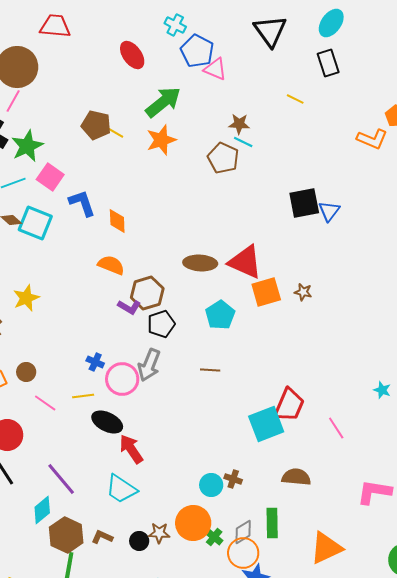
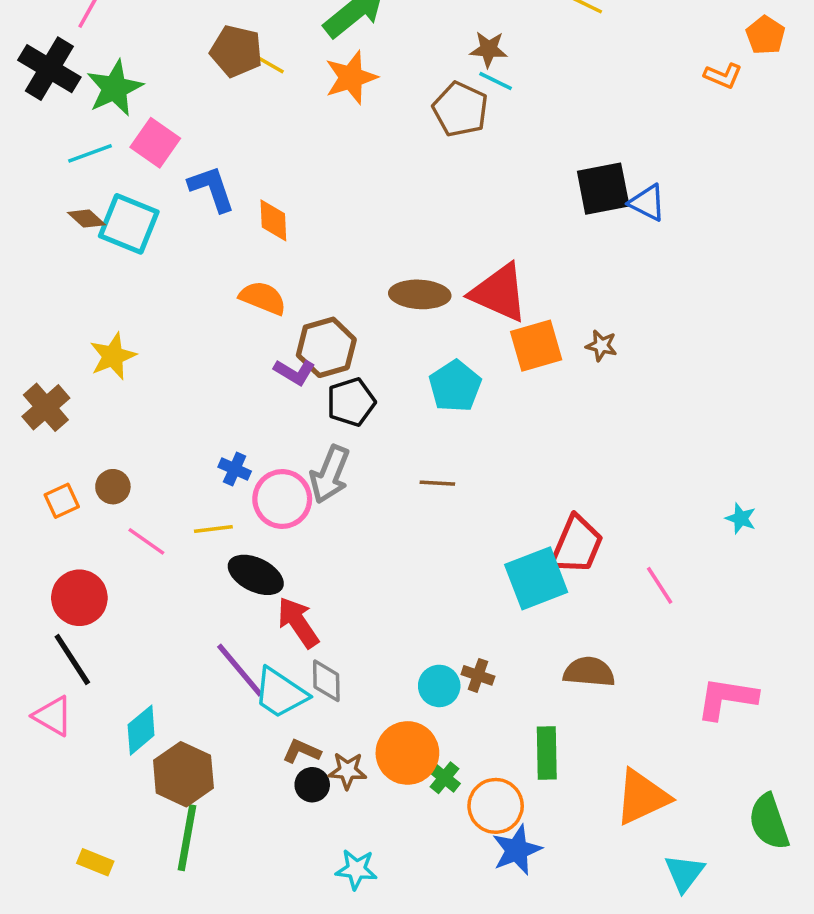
orange L-shape: (372, 139) -> (723, 76), size x0.7
blue triangle: (329, 211) -> (647, 203), turned -40
purple line: (61, 479) -> (240, 670), moved
gray diamond: (243, 532) -> (326, 681), moved, turned -60
brown L-shape: (102, 537) -> (302, 751), moved

